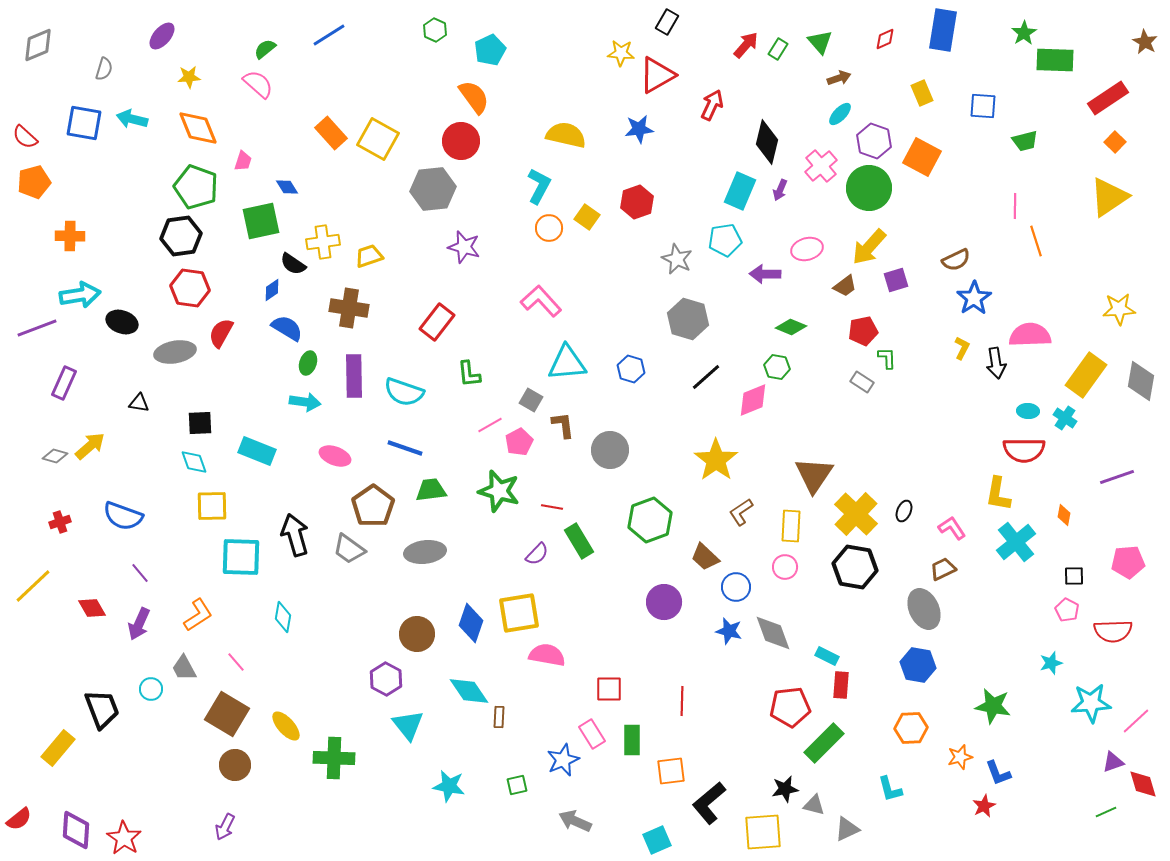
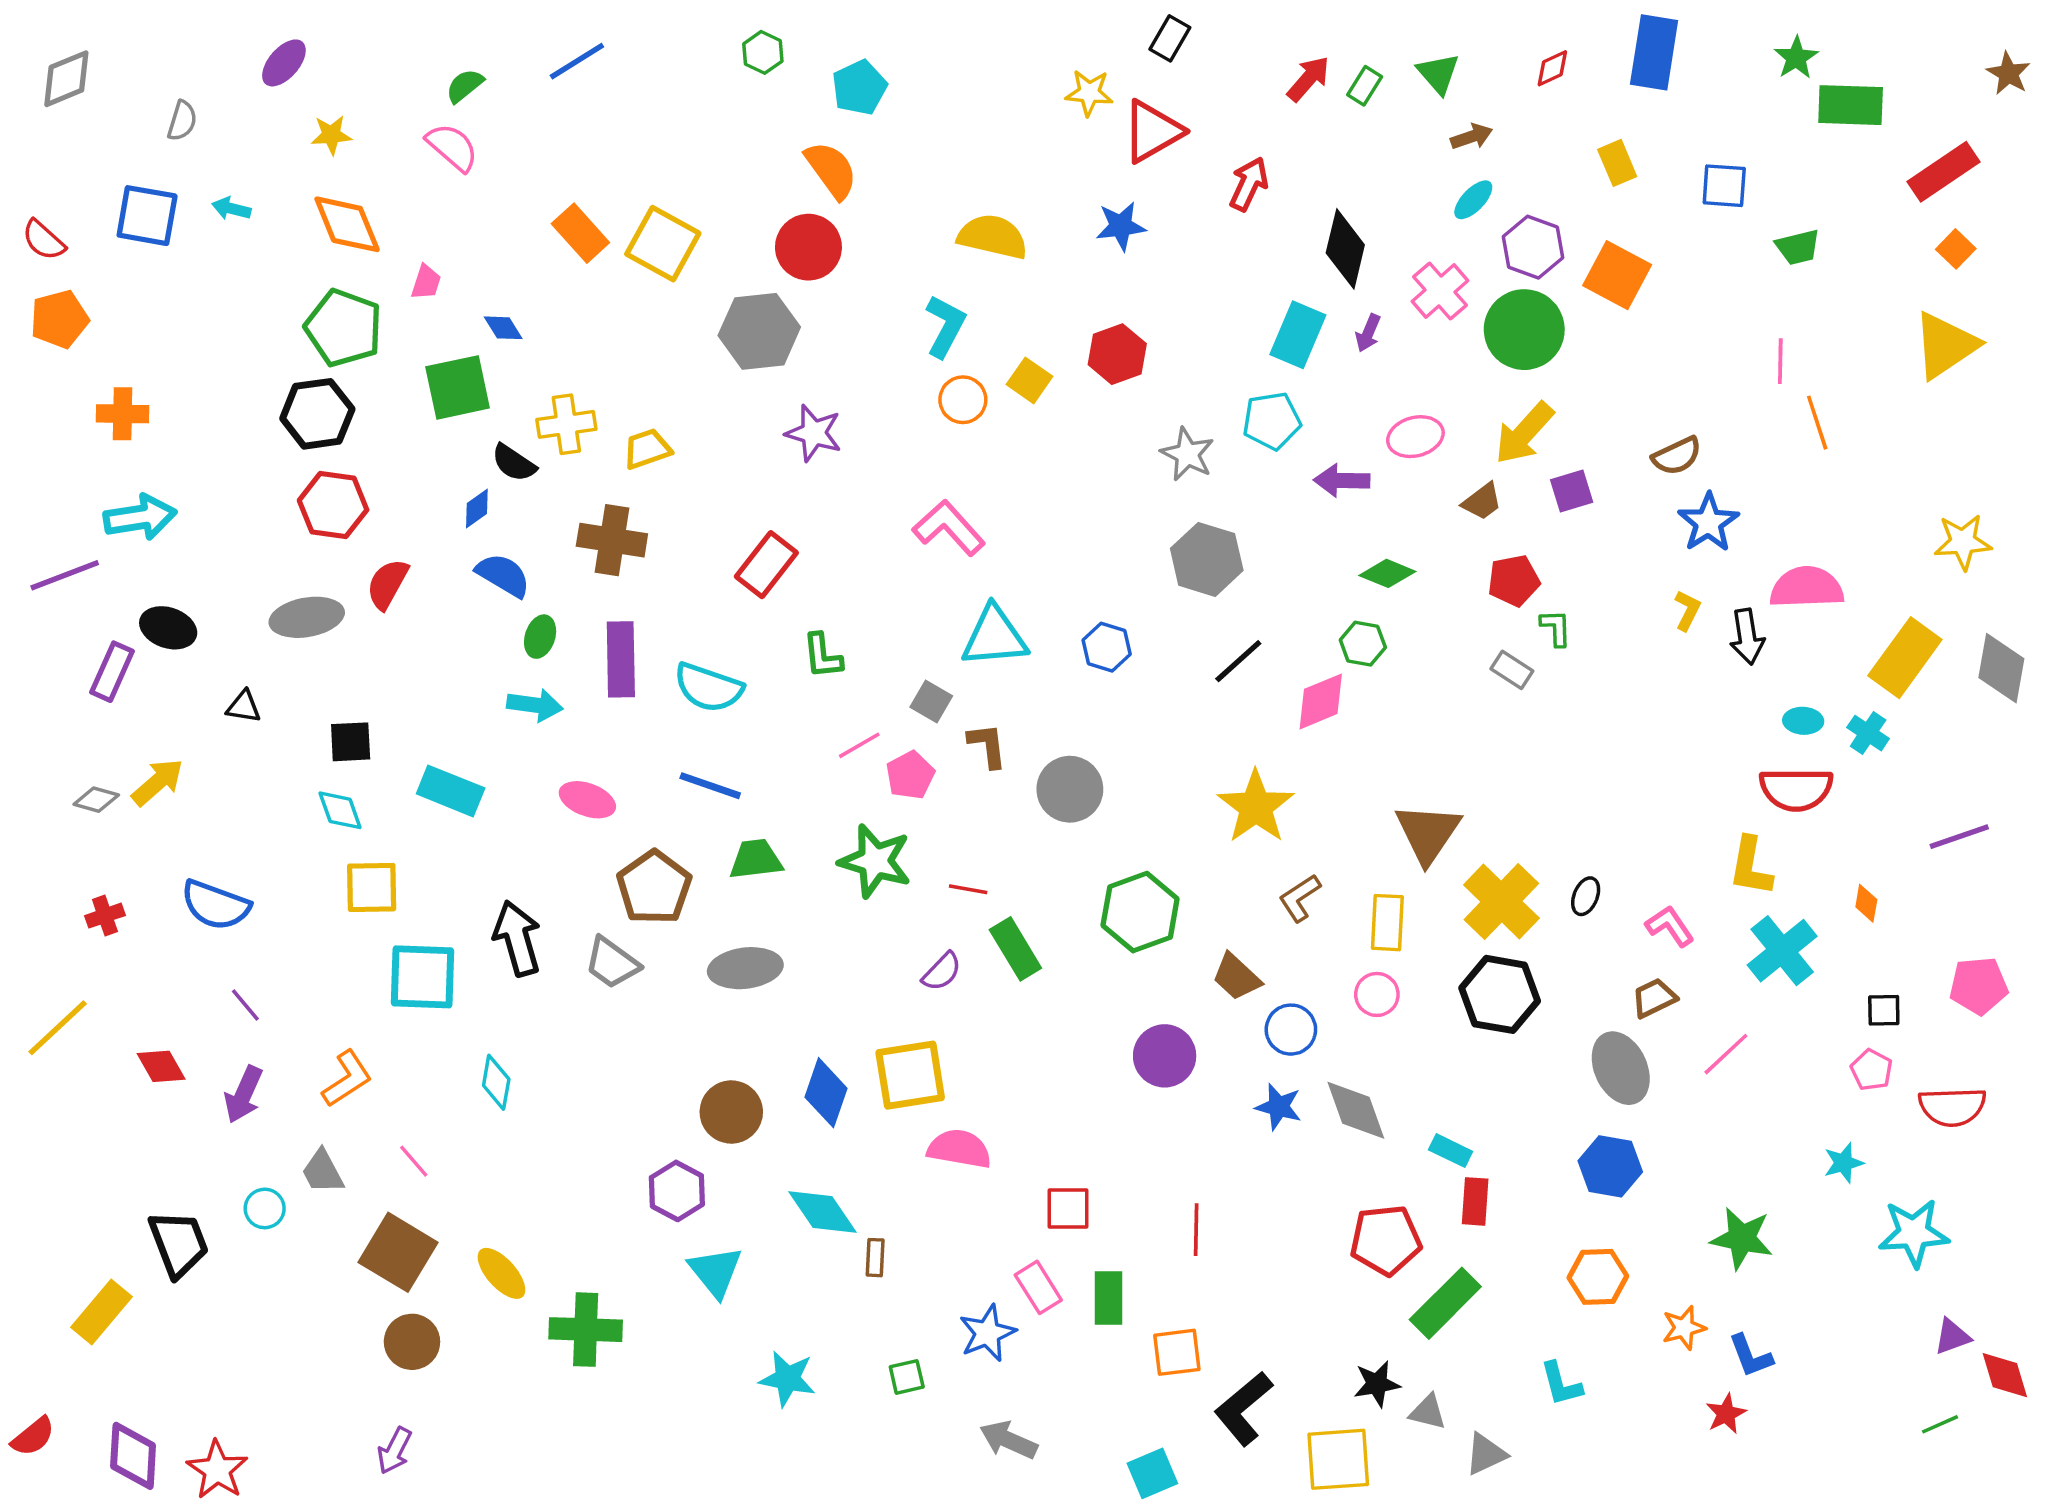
cyan arrow: (132, 119) -> (231, 209), size x0.7
black ellipse: (122, 322) -> (168, 628), moved
pink line: (1136, 721) -> (1726, 1054), moved

